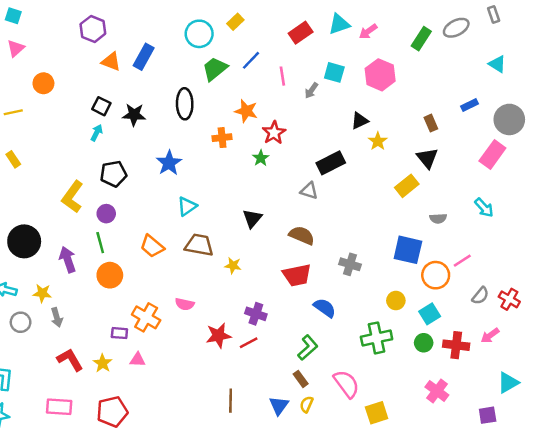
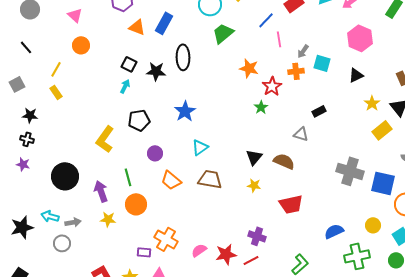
pink triangle: (16, 48) -> (75, 15), moved, turned -35
blue line: (251, 60) -> (266, 20), moved
cyan square: (334, 72) -> (322, 63), moved
black ellipse: (185, 104) -> (183, 57), moved
yellow line: (13, 112) -> (56, 69), turned -49
black triangle: (360, 121) -> (356, 75), moved
orange cross: (222, 138) -> (296, 71), moved
yellow star: (378, 141) -> (372, 103), moved
yellow rectangle: (13, 159) -> (56, 92), moved
black rectangle: (331, 163) -> (319, 111), size x0.6
purple circle: (106, 214) -> (155, 153), moved
brown semicircle: (302, 235) -> (284, 161), moved
gray cross: (350, 264) -> (350, 171), moved, size x1.5
yellow star: (233, 266) -> (254, 185), moved
yellow star: (42, 293) -> (108, 219), moved
pink semicircle: (185, 304) -> (199, 250), moved, turned 133
blue semicircle: (325, 308) -> (334, 231), moved, turned -60
gray arrow: (57, 317) -> (73, 222), moved, turned -84

